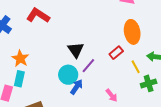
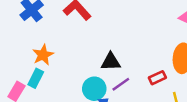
black triangle: (76, 50) -> (111, 62), turned 48

